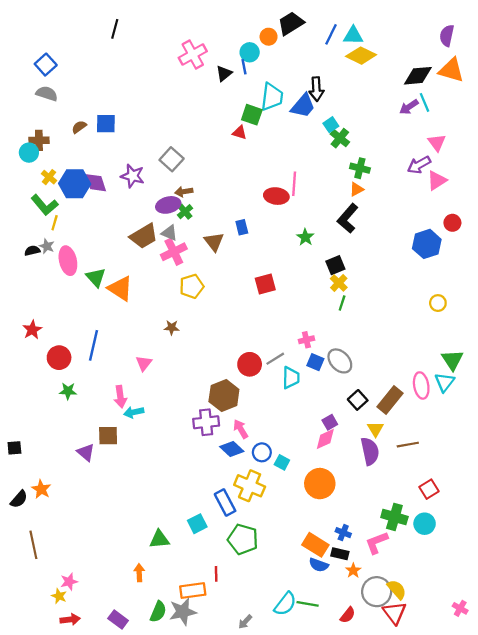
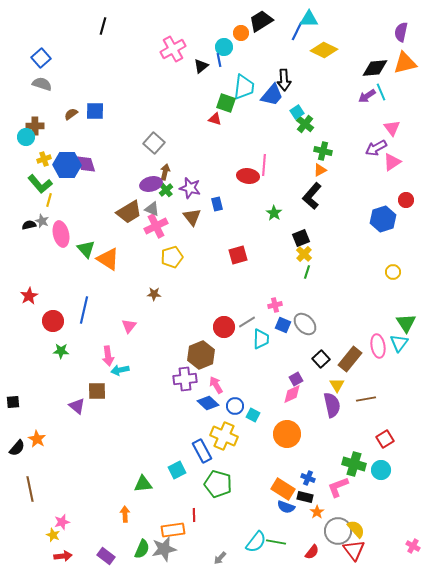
cyan triangle: (353, 36) -> (309, 19), moved
orange triangle: (451, 70) -> (405, 63), turned -30
purple star: (133, 176) -> (190, 188), moved
yellow cross: (49, 177) -> (44, 159), turned 32
brown arrow: (184, 192) -> (165, 172), turned 112

